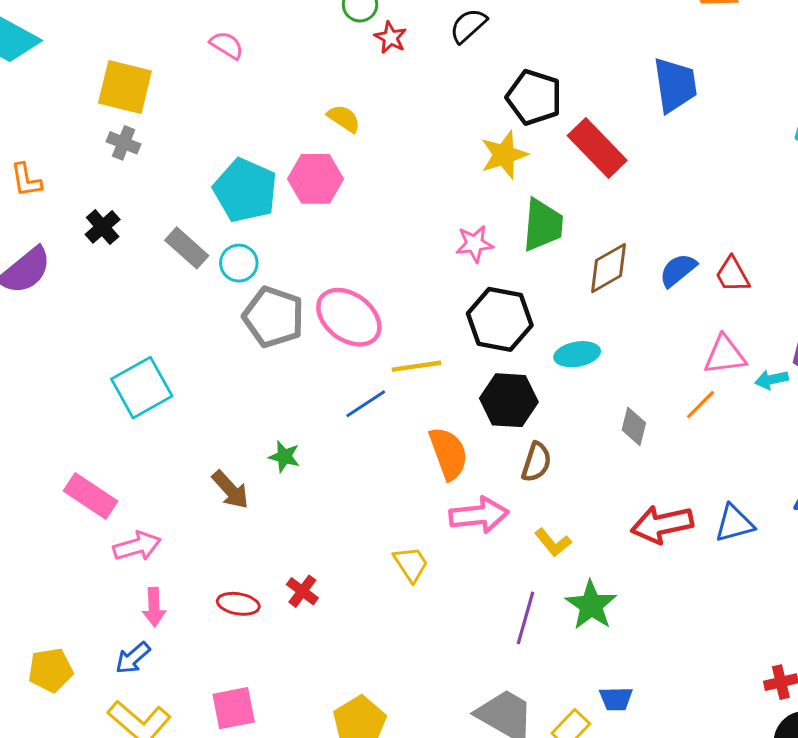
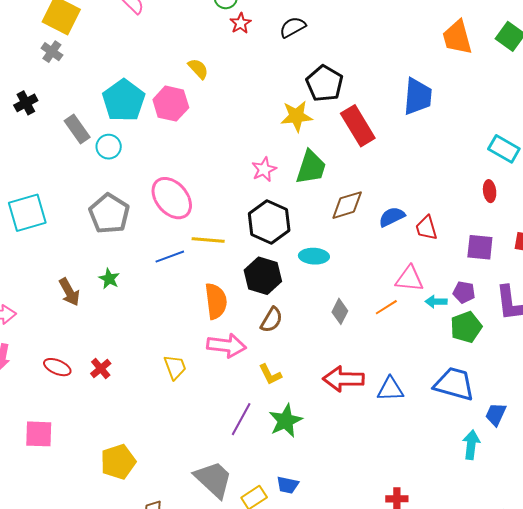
pink star: (474, 244) -> (264, 169), turned -30
gray pentagon: (273, 317) -> (109, 214), moved

